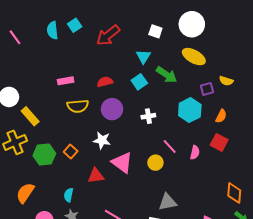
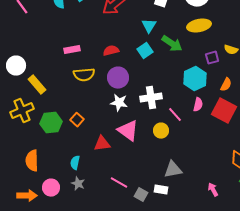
yellow ellipse: (194, 57) -> (199, 26), turned -40
white cross: (148, 116) -> (151, 98), moved, size x1.5
white star: (102, 140) -> (119, 103), moved
red square: (219, 142) -> (224, 111), size x1.4
pink semicircle: (195, 153) -> (198, 105), moved
orange semicircle: (25, 193) -> (32, 161), turned -35

